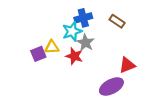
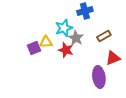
blue cross: (83, 18) -> (85, 11), moved
brown rectangle: (117, 21) -> (104, 36), moved, turned -64
purple ellipse: (111, 87) -> (99, 77), turned -70

